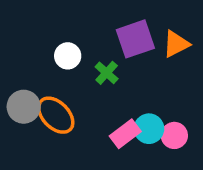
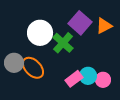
purple square: (135, 39) -> (80, 23), turned -30
white circle: (68, 56) -> (40, 33), size x1.6
green cross: (107, 73) -> (63, 43), size x1.5

